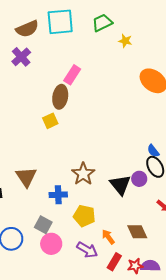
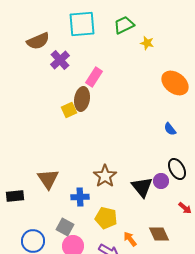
brown semicircle: (27, 29) -> (38, 41), moved
purple cross: (21, 57) -> (60, 60), moved
yellow square: (50, 121) -> (69, 110), moved
blue semicircle: (153, 151) -> (170, 129), moved

